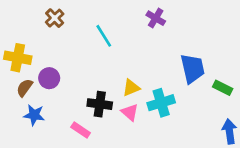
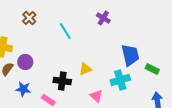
cyan cross: (161, 103) -> (120, 80), moved
pink triangle: (130, 112) -> (96, 96), moved
blue star: (34, 115) -> (23, 89), moved

